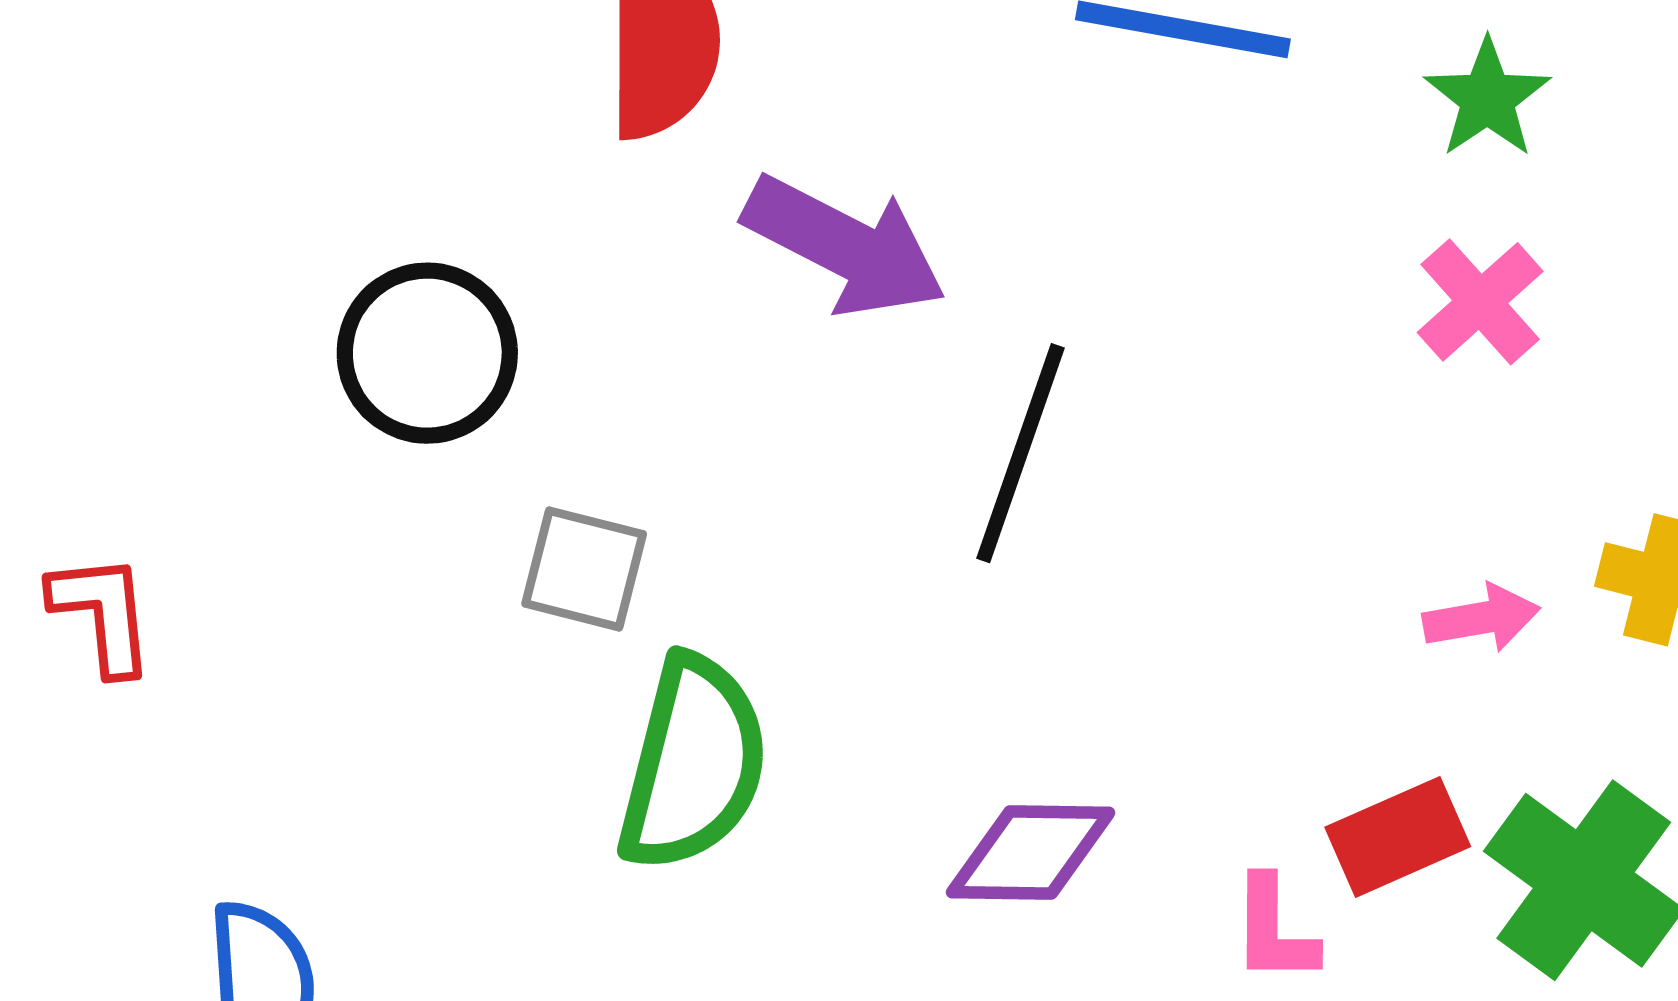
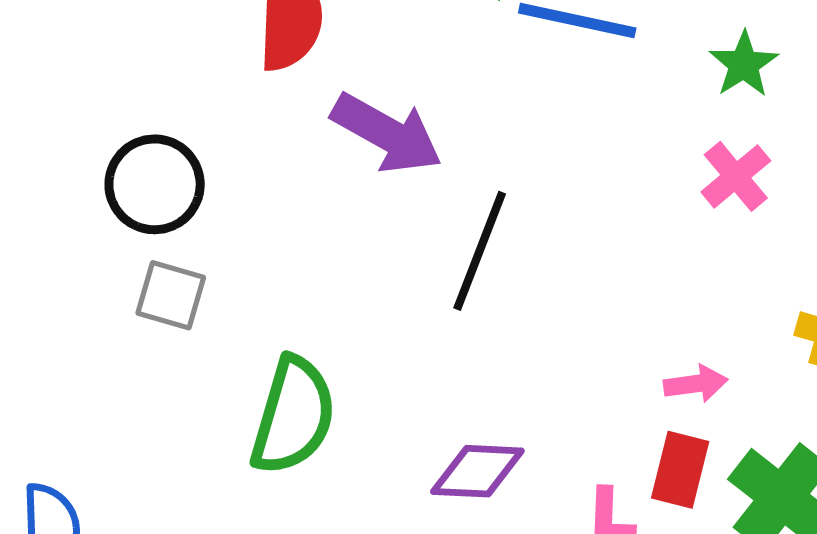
gray square: (584, 569) -> (171, 295), moved
pink arrow: (1481, 618) -> (696, 384), moved
red rectangle: (1398, 837) -> (680, 470), turned -54

